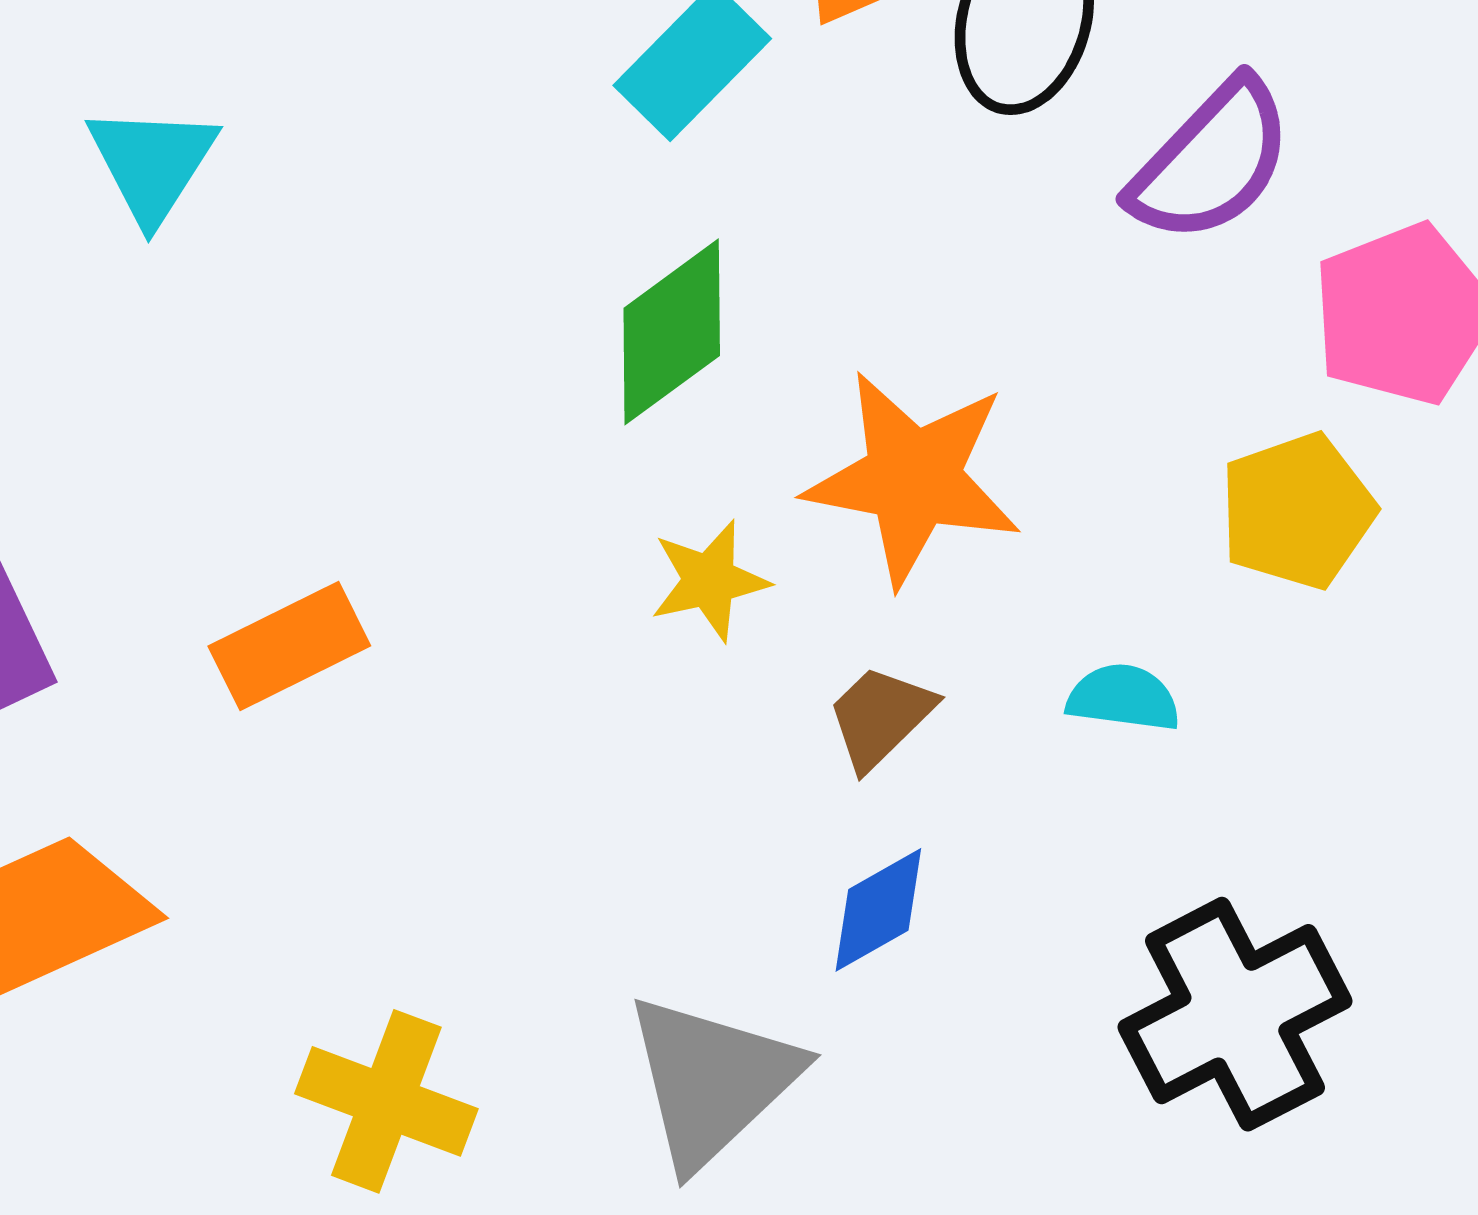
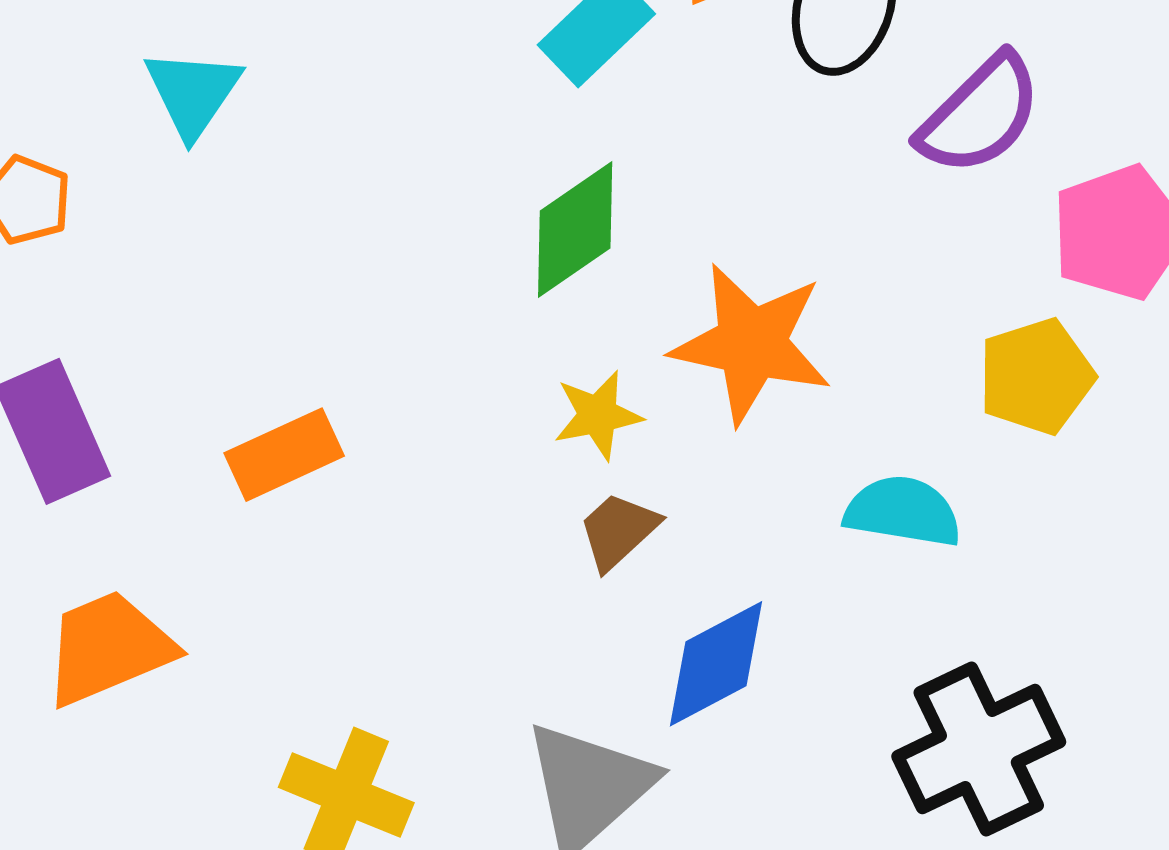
cyan semicircle: (1123, 698) -> (903, 511), size x1.4
brown trapezoid: (880, 717) -> (618, 531), moved
blue diamond: (878, 910) -> (716, 664), size x1.4

